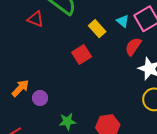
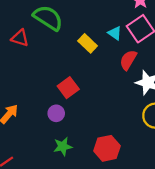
red square: (82, 55) -> (68, 88), moved
purple circle: (40, 98) -> (56, 113), moved

